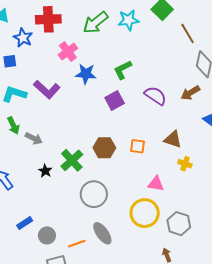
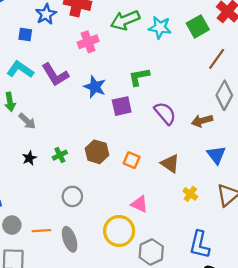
brown line: (188, 34) -> (217, 59), turned 50
blue star: (86, 74) -> (95, 87), moved
green cross: (72, 160) -> (60, 155), size x0.6
yellow cross: (185, 164) -> (190, 194), moved
gray circle: (94, 194) -> (72, 196), size x0.7
orange line: (77, 244) -> (41, 231), moved

